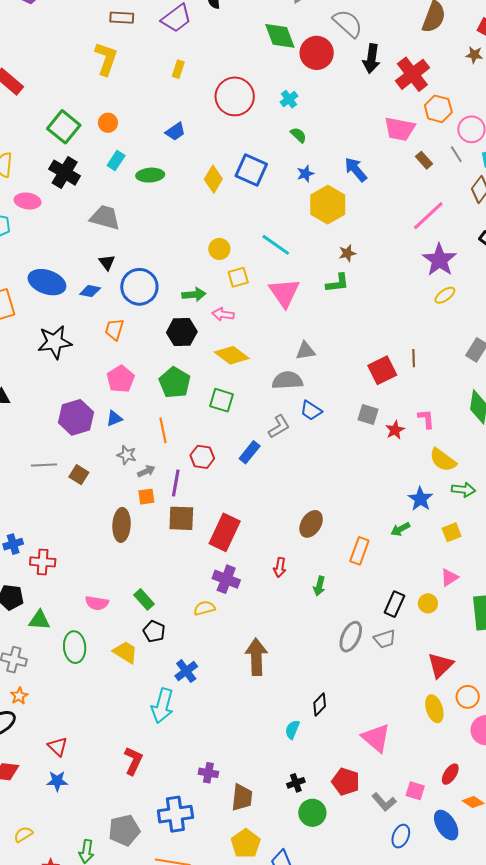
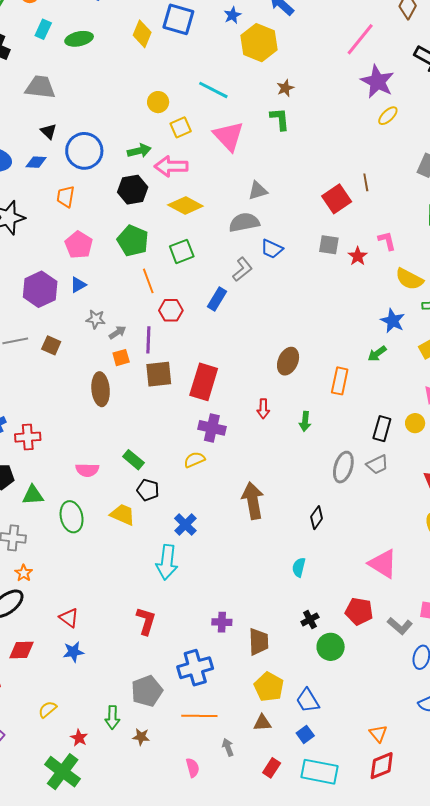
green L-shape: (337, 283) -> (280, 119), turned -80
pink arrow: (223, 314) -> (171, 166), size x1.5
green square: (221, 400) -> (182, 251), turned -30
orange line: (163, 430) -> (148, 281), moved
black diamond: (320, 705) -> (317, 518), moved

